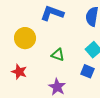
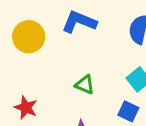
yellow circle: (25, 38) -> (29, 37), moved

